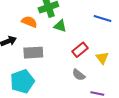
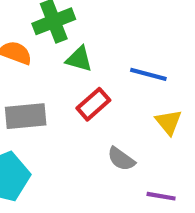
blue line: (102, 19) -> (148, 74), moved
red rectangle: (80, 50) -> (93, 104), moved

